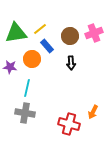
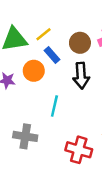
black arrow: (71, 63) -> (81, 76), size x1.5
cyan line: (27, 88) -> (54, 106), moved

